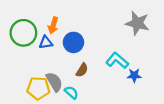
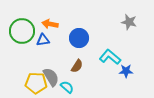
gray star: (137, 23) -> (129, 22), size x0.7
orange arrow: (53, 25) -> (50, 24), turned 84
blue circle: (73, 42) -> (79, 38), moved

